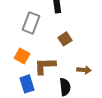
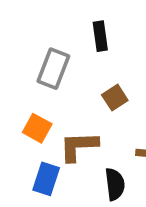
blue rectangle: (27, 84) -> (46, 179), turned 36

